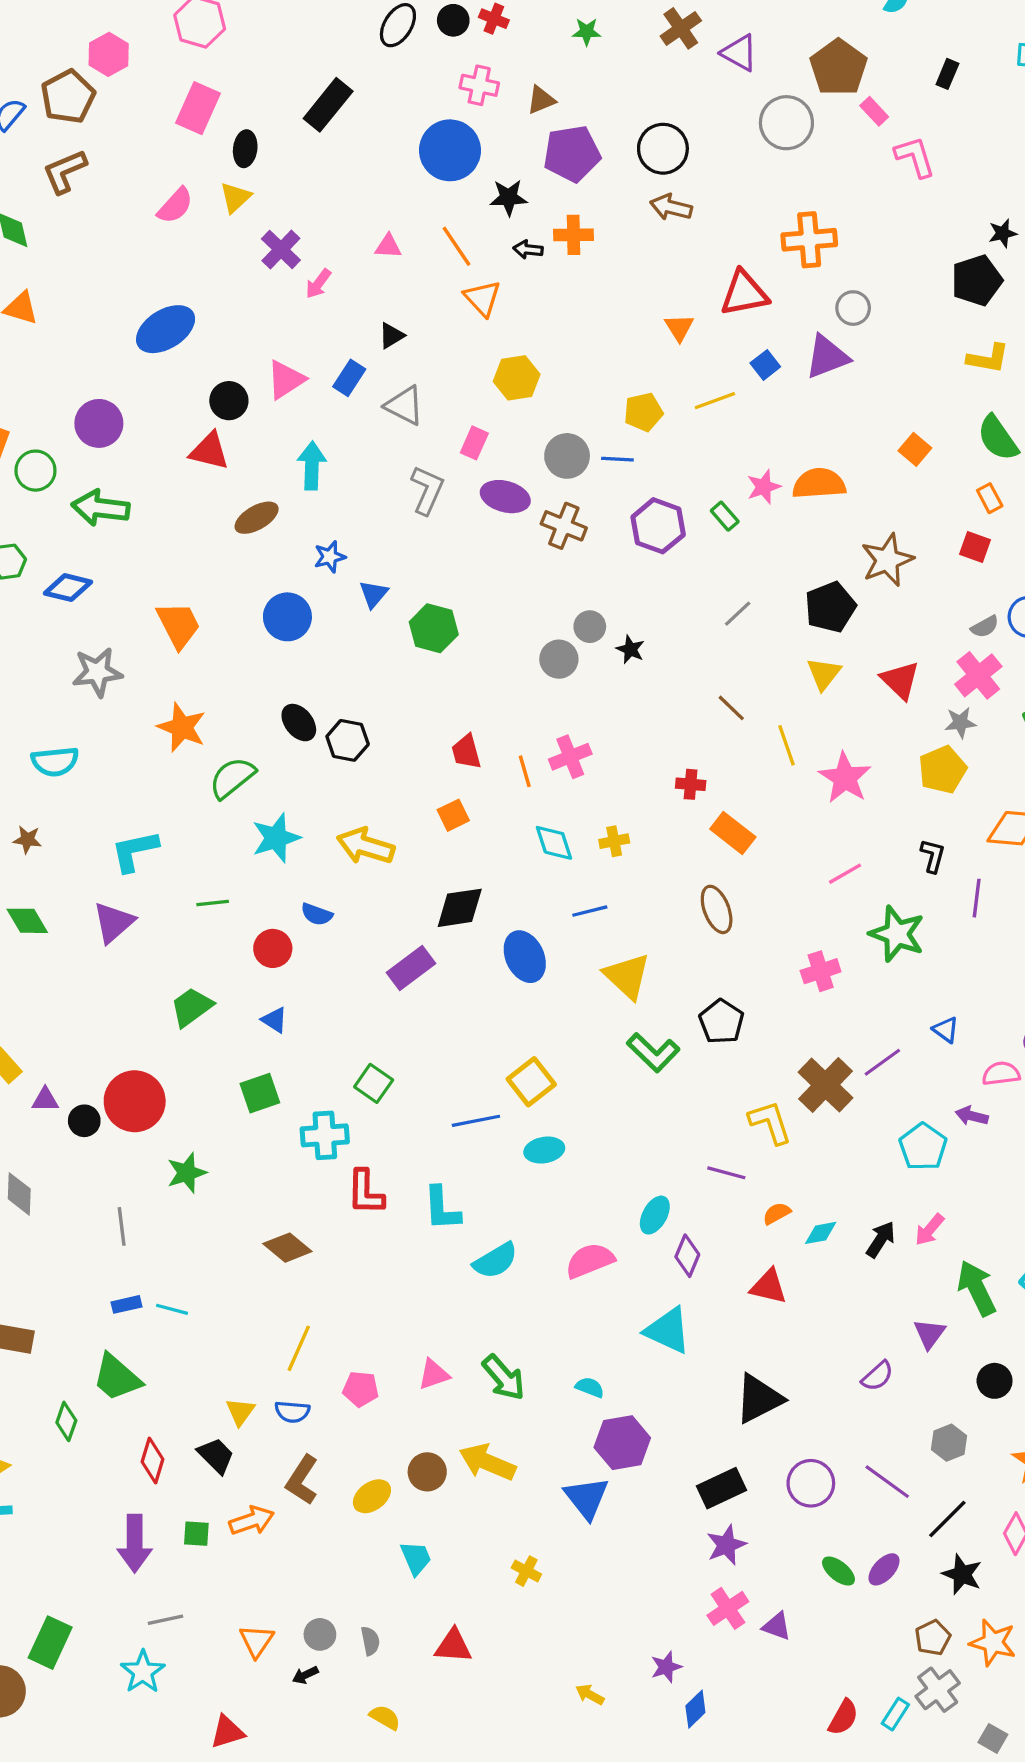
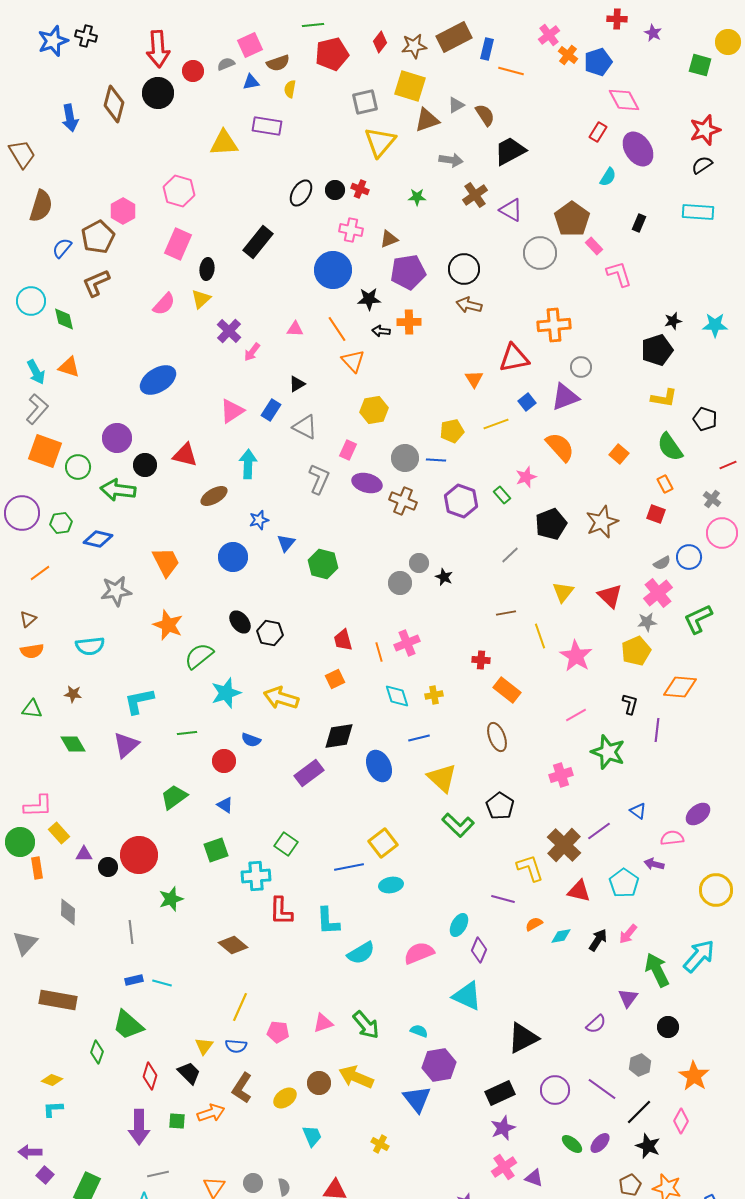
black circle: (229, 401) -> (145, 465), moved
orange semicircle: (819, 484) -> (560, 447), moved, turned 52
black pentagon: (830, 607) -> (551, 524), moved
brown line: (731, 708) -> (506, 613), turned -54
red triangle: (769, 1287) -> (579, 891), moved

